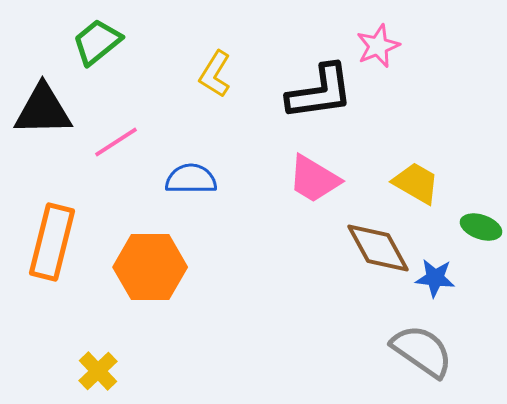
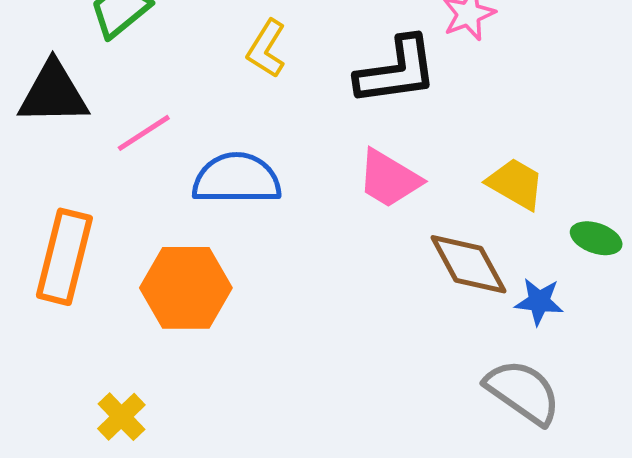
blue semicircle: (191, 179) -> (237, 179), size x1.4

